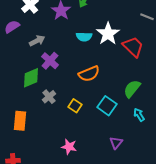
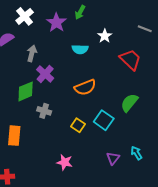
white star: (108, 34) -> (105, 36), moved, size x0.6
gray arrow: (37, 41) -> (32, 53), turned -49
gray cross: (49, 97) -> (44, 111), turned -32
yellow square: (75, 106) -> (78, 125), moved
cyan arrow: (139, 115) -> (137, 153), moved

